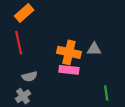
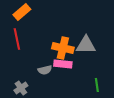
gray triangle: (94, 49) -> (86, 45), size x1.5
gray semicircle: (30, 76) -> (45, 70), moved

